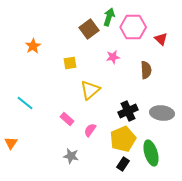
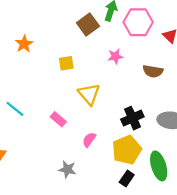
brown semicircle: (146, 70) -> (153, 71), turned 102
yellow triangle: (90, 90) -> (89, 94), turned -30
pink rectangle: (67, 119) -> (58, 119), moved

